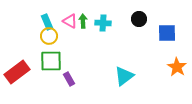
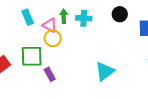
pink triangle: (70, 21) -> (50, 25), moved
yellow circle: (49, 36) -> (53, 38), moved

